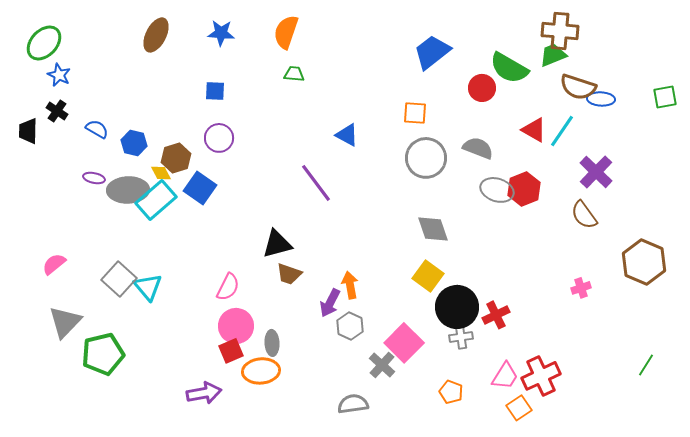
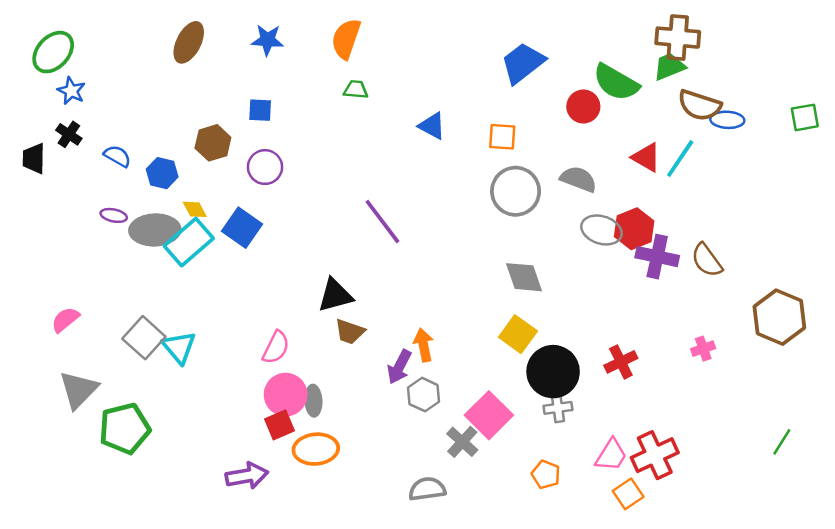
blue triangle: (347, 135) -> (432, 126), moved
brown hexagon: (176, 158) -> (213, 143), moved
purple cross: (596, 172) -> (657, 257), moved, turned -32
red cross: (496, 315) -> (621, 362), moved
gray ellipse: (272, 343) -> (313, 401), moved

